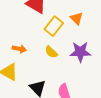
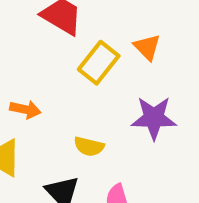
yellow semicircle: (51, 52) -> (89, 147), moved, turned -32

